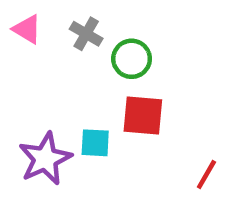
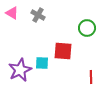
green circle: (132, 59) -> (87, 28), moved
red line: (206, 175) -> (91, 77), turned -32

